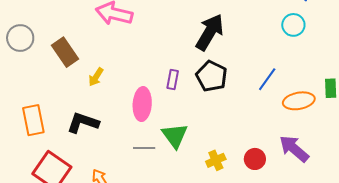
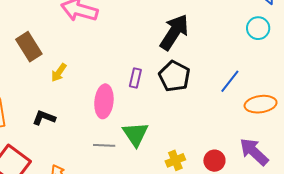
black L-shape: (83, 123) -> (44, 118), size x0.7

